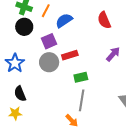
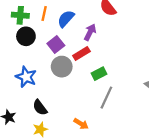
purple arrow: (113, 54) -> (90, 32), moved
gray line: (82, 100) -> (106, 98), turned 30
orange arrow: (72, 121) -> (81, 124), moved

